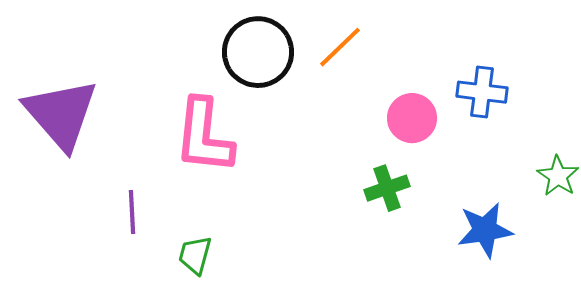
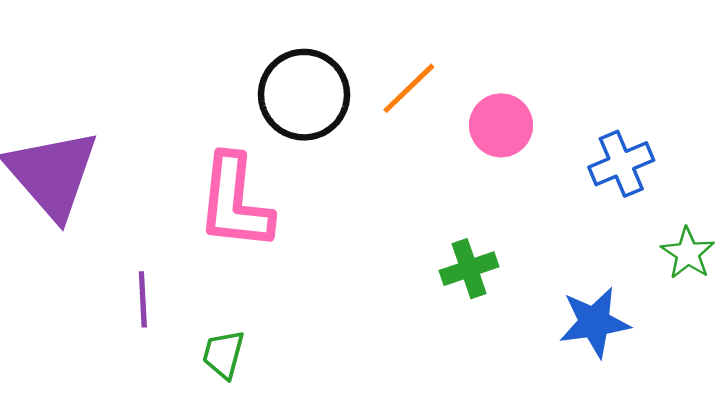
blue cross: (482, 92) -> (621, 164), moved, turned -30
pink circle: (412, 118) -> (501, 125), moved

